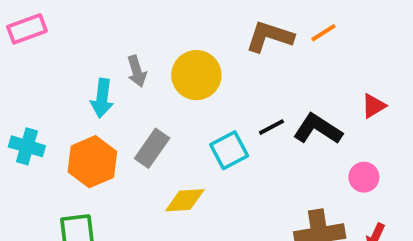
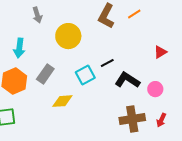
brown L-shape: (270, 37) -> (106, 16), turned -80
gray arrow: (137, 71) -> (37, 15), moved
black L-shape: (318, 129) -> (127, 80), moved

